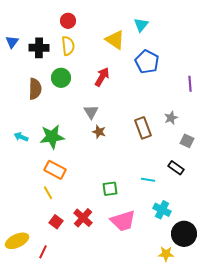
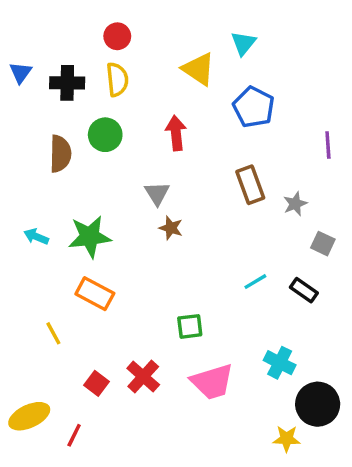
red arrow: (102, 77) -> (176, 133), turned -36
brown rectangle: (143, 128) -> (250, 185), moved
cyan line: (148, 180) -> (255, 282), moved, turned -40
yellow line: (48, 193) -> (53, 333), moved

